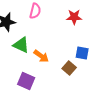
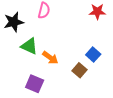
red star: (74, 17) -> (97, 12), moved
blue square: (82, 53) -> (93, 54), turned 32

